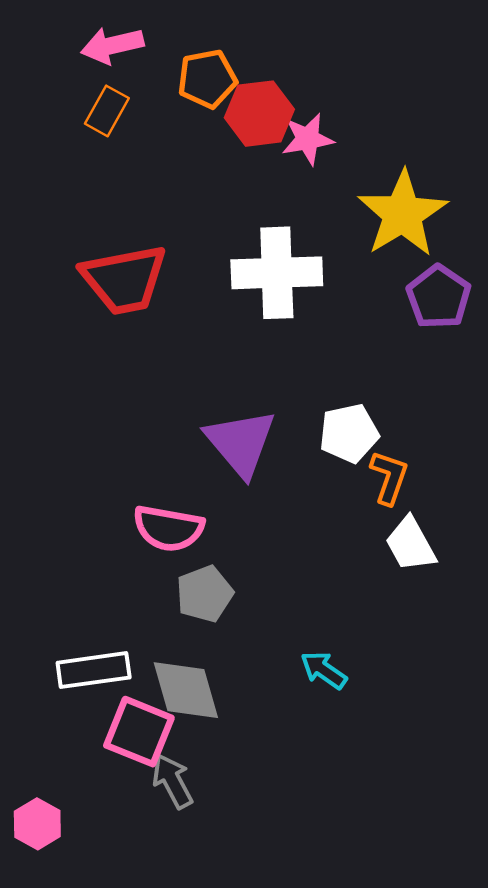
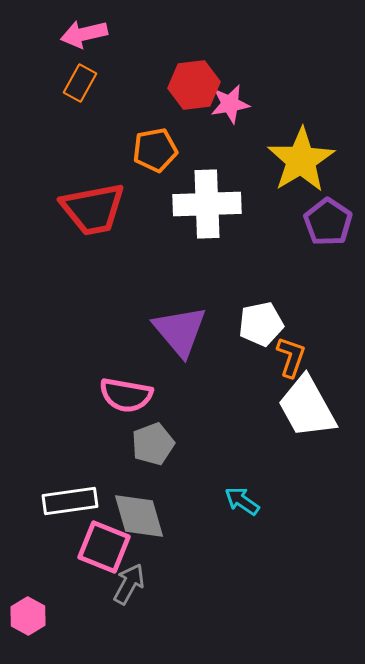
orange pentagon: (207, 79) -> (155, 150), moved
white trapezoid: (411, 544) -> (307, 407), size x1.5
gray arrow: (172, 781) -> (129, 584), turned 57

